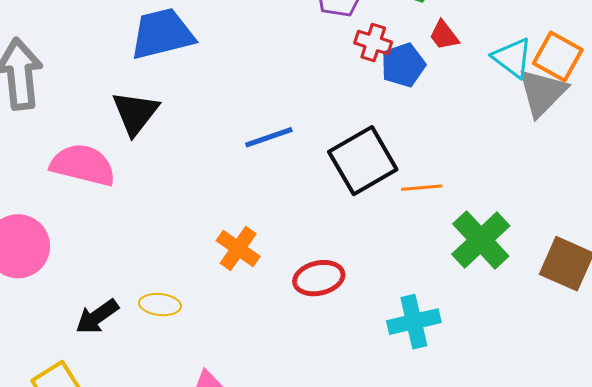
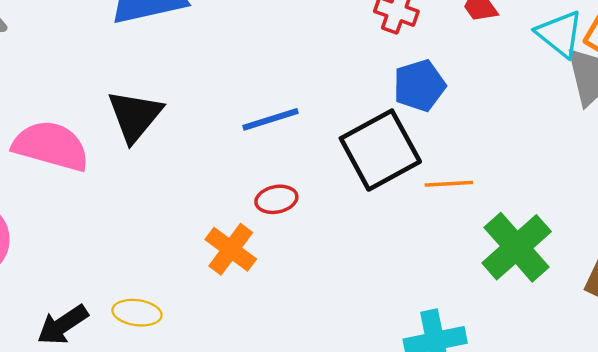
blue pentagon: (403, 65) -> (419, 86), moved
black triangle: (135, 113) -> (135, 116), moved
red ellipse: (319, 278) -> (276, 199), moved, size x0.7

